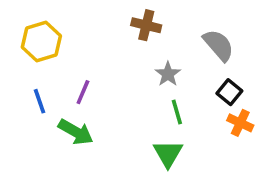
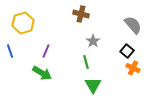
gray semicircle: (219, 45) -> (133, 25), moved
blue line: (40, 101) -> (10, 51), moved
green line: (177, 112) -> (86, 62), moved

